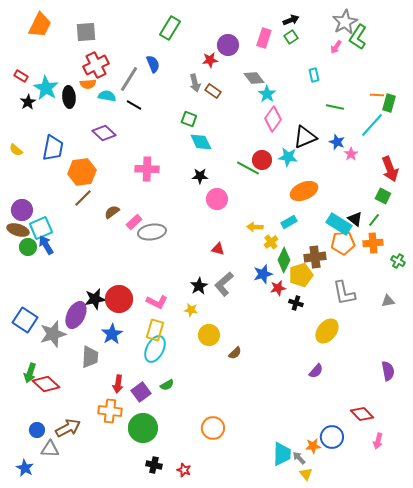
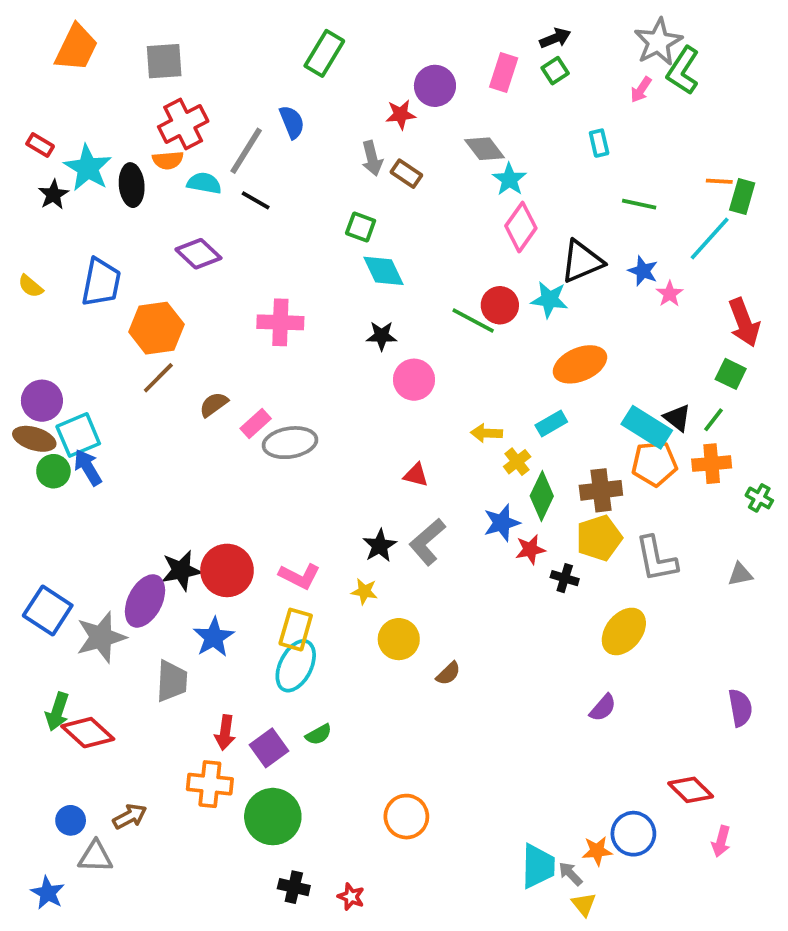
yellow pentagon: (301, 275) -> (599, 538), moved
brown arrow: (68, 428) -> (130, 817), size x0.7

